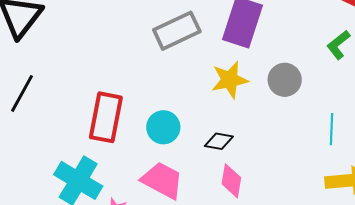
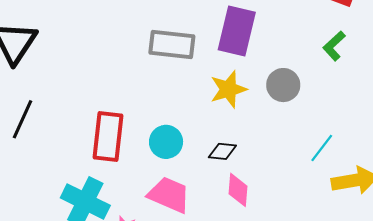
gray rectangle: (177, 31) -> (172, 45), turned 36
cyan line: (331, 129) -> (322, 148), moved, turned 40

